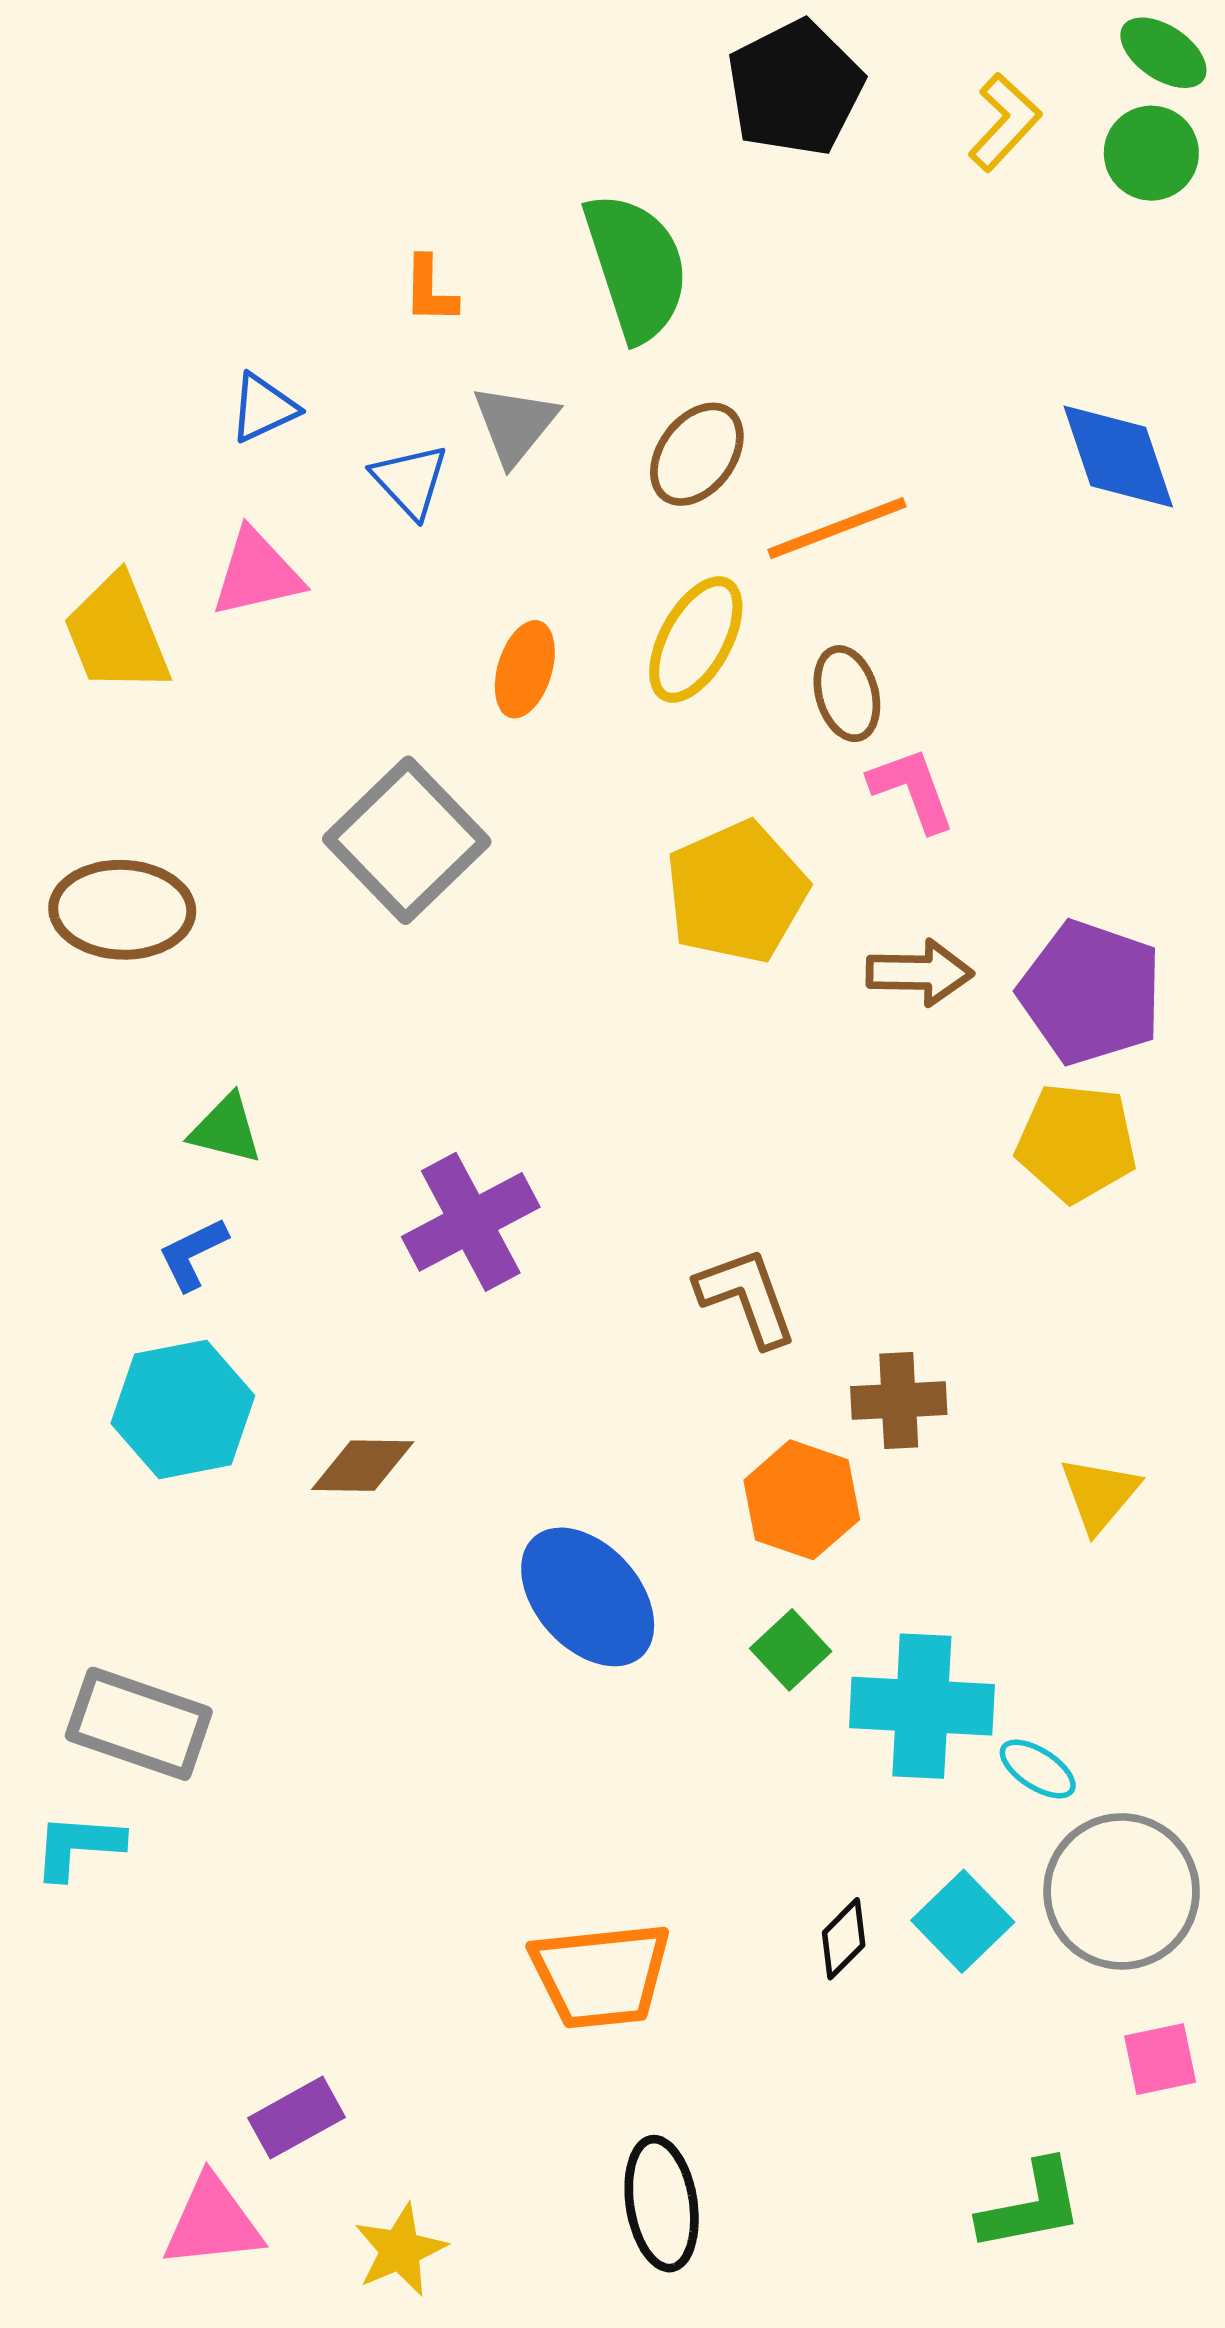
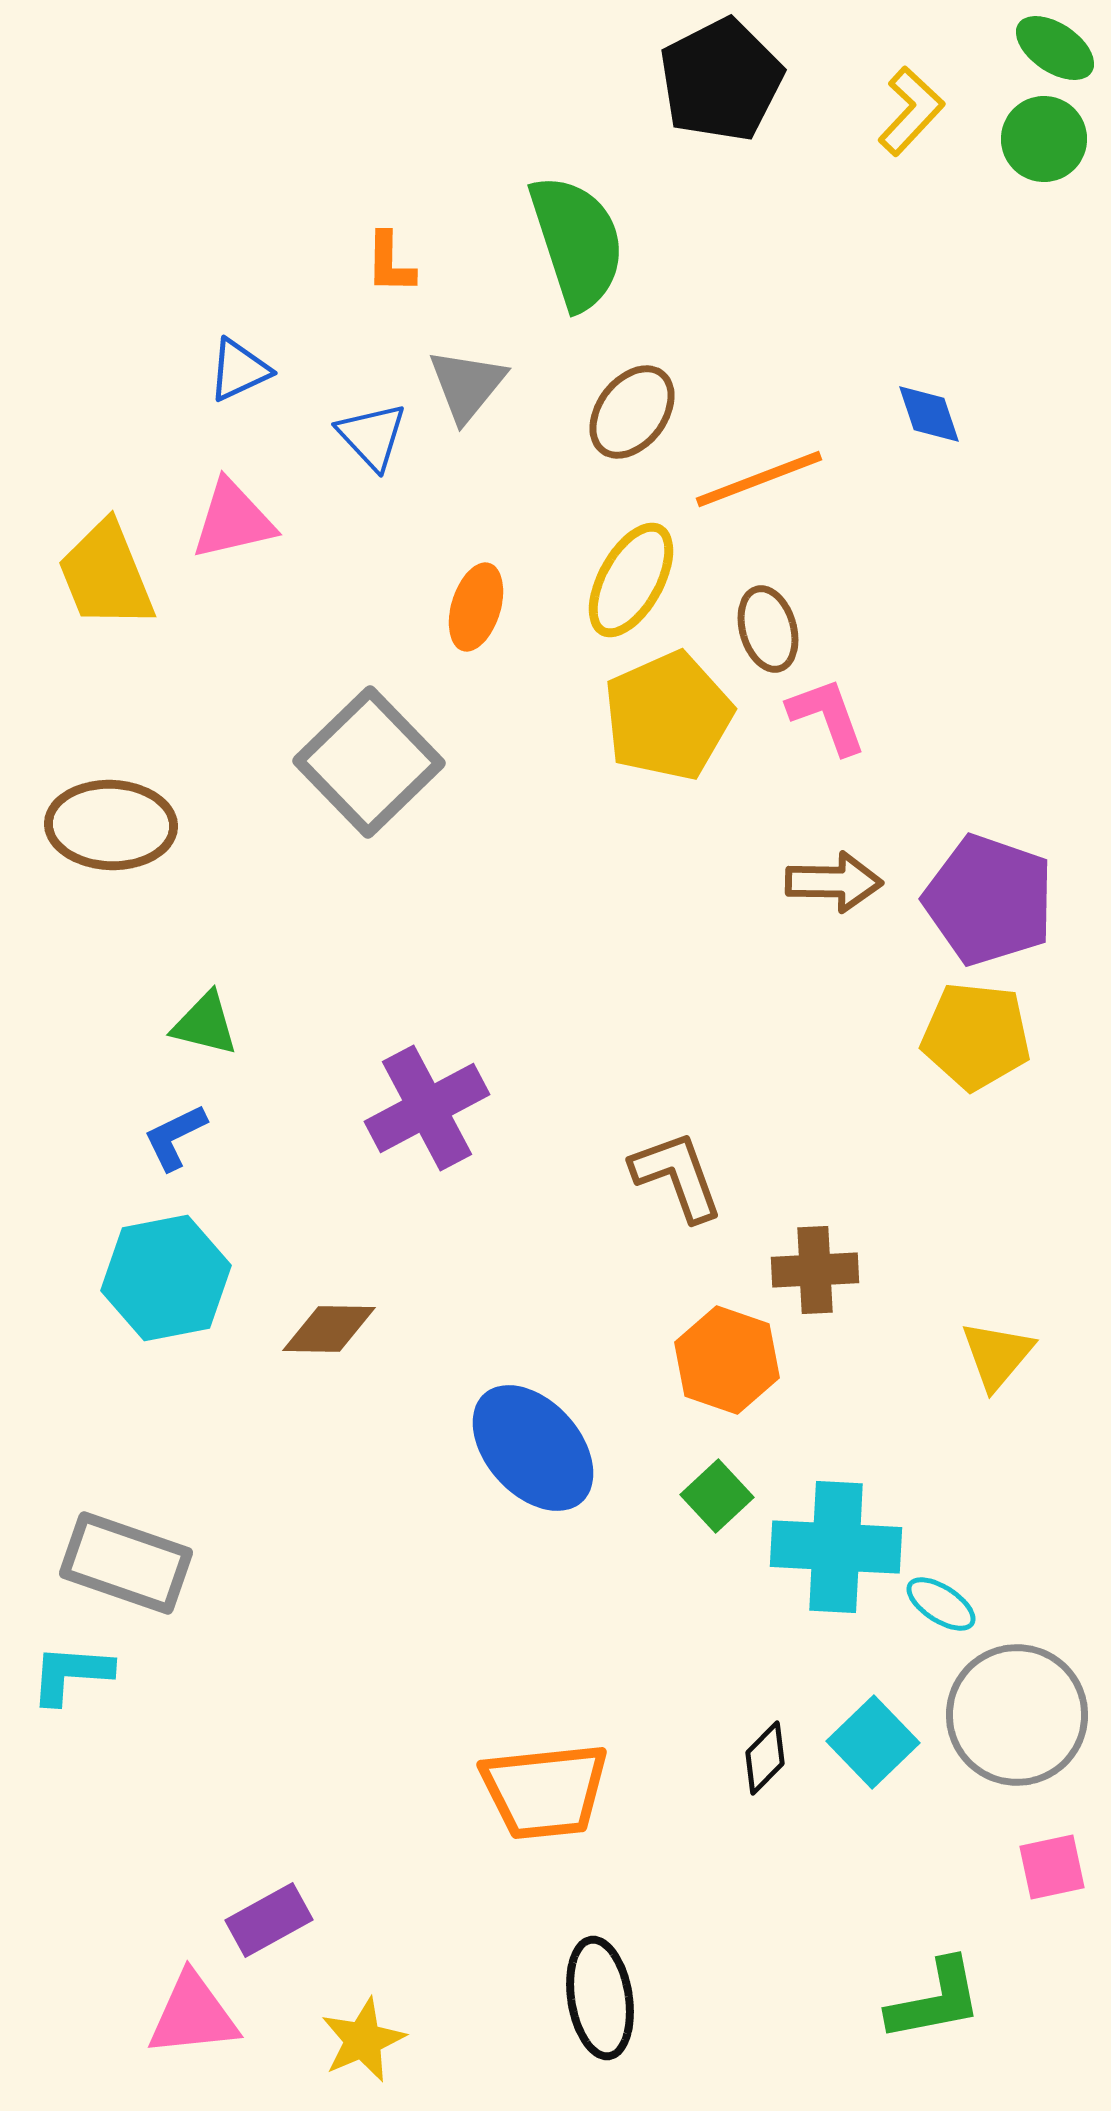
blue diamond: (1118, 456) -> (929, 414), moved, size x0.6
yellow pentagon: (737, 892) -> (668, 716), moved

